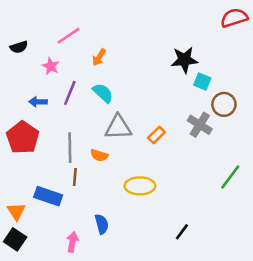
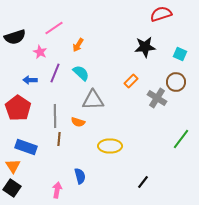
red semicircle: (234, 18) -> (161, 14), moved
black semicircle: (19, 47) -> (15, 37), size x1.5
cyan square: (202, 81) -> (180, 54), moved
orange rectangle: (156, 135) -> (131, 81), moved
blue rectangle: (48, 196) -> (26, 147), moved

